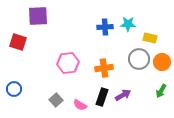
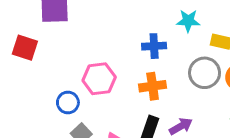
blue cross: (105, 27) -> (154, 46), moved
blue circle: (14, 89) -> (68, 103), moved

